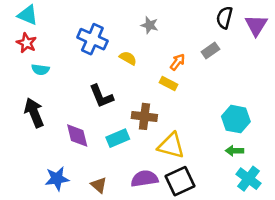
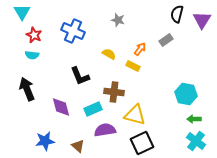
cyan triangle: (28, 15) -> (22, 12), turned 36
red star: (26, 43) -> (34, 35), moved
yellow semicircle: (128, 58) -> (109, 54), moved
green arrow: (235, 151) -> (194, 119), moved
purple semicircle: (144, 179) -> (105, 130), moved

